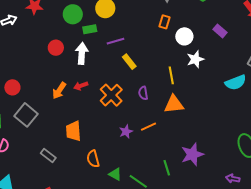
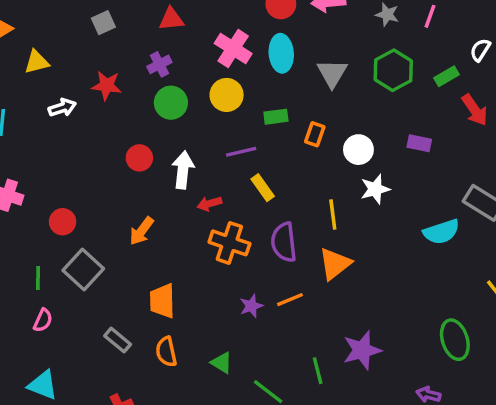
orange rectangle: (164, 22) -> (315, 134), moved
green rectangle: (90, 29) -> (276, 117), moved
purple rectangle: (220, 31) -> (419, 143), turned -32
red arrow: (81, 86) -> (209, 204), moved
purple semicircle: (143, 93) -> (284, 242), size x1.6
orange cross: (111, 95) -> (229, 243), turned -30
orange triangle: (174, 104) -> (335, 264), turned -35
orange semicircle: (93, 159) -> (166, 352), moved
green triangle: (115, 174) -> (222, 363), moved

